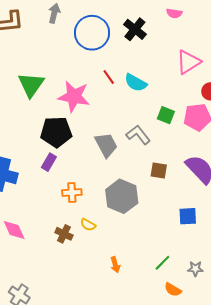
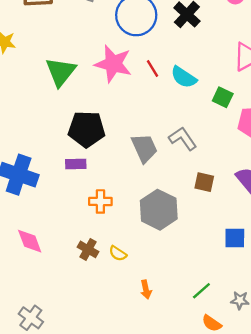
pink star: (74, 97) -> (113, 64), moved
green square: (166, 115) -> (223, 97), moved
purple rectangle: (49, 162) -> (76, 164), turned 54
yellow semicircle: (88, 225) -> (118, 253), moved

